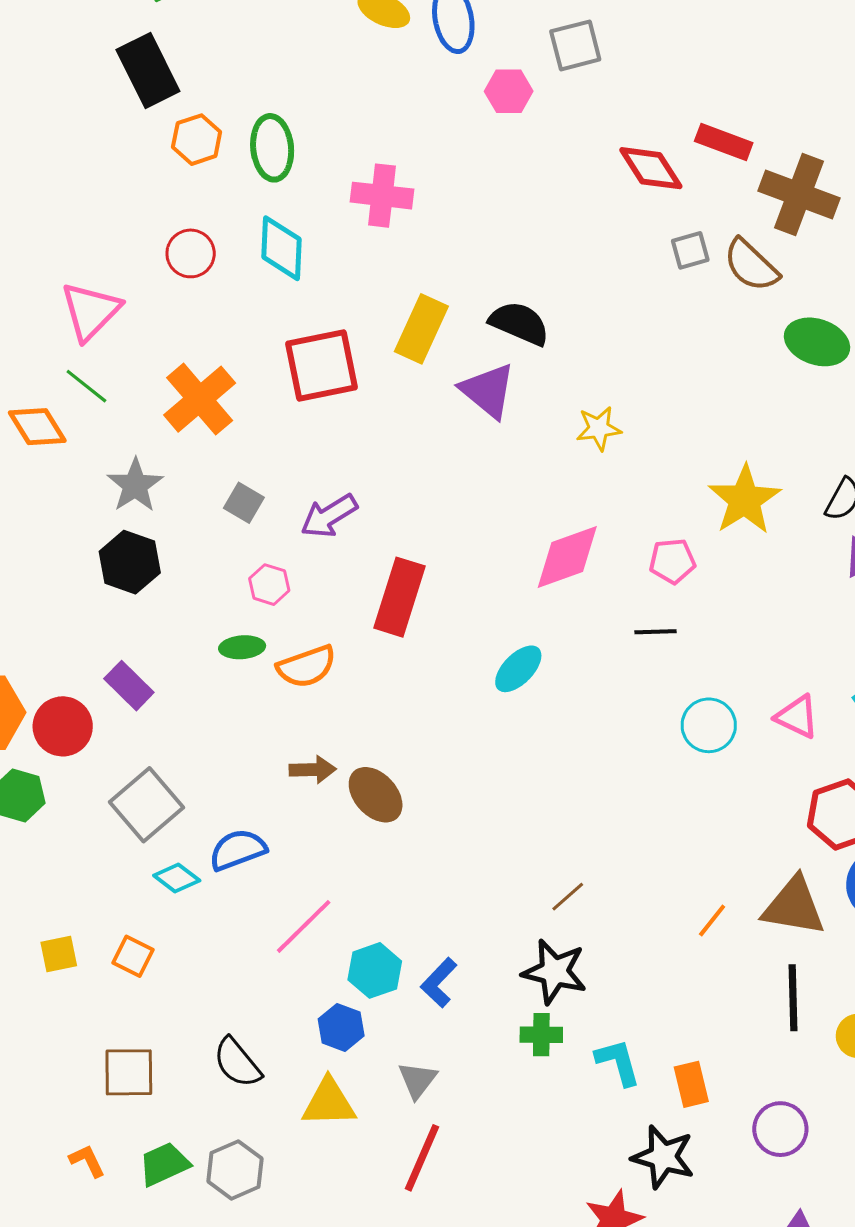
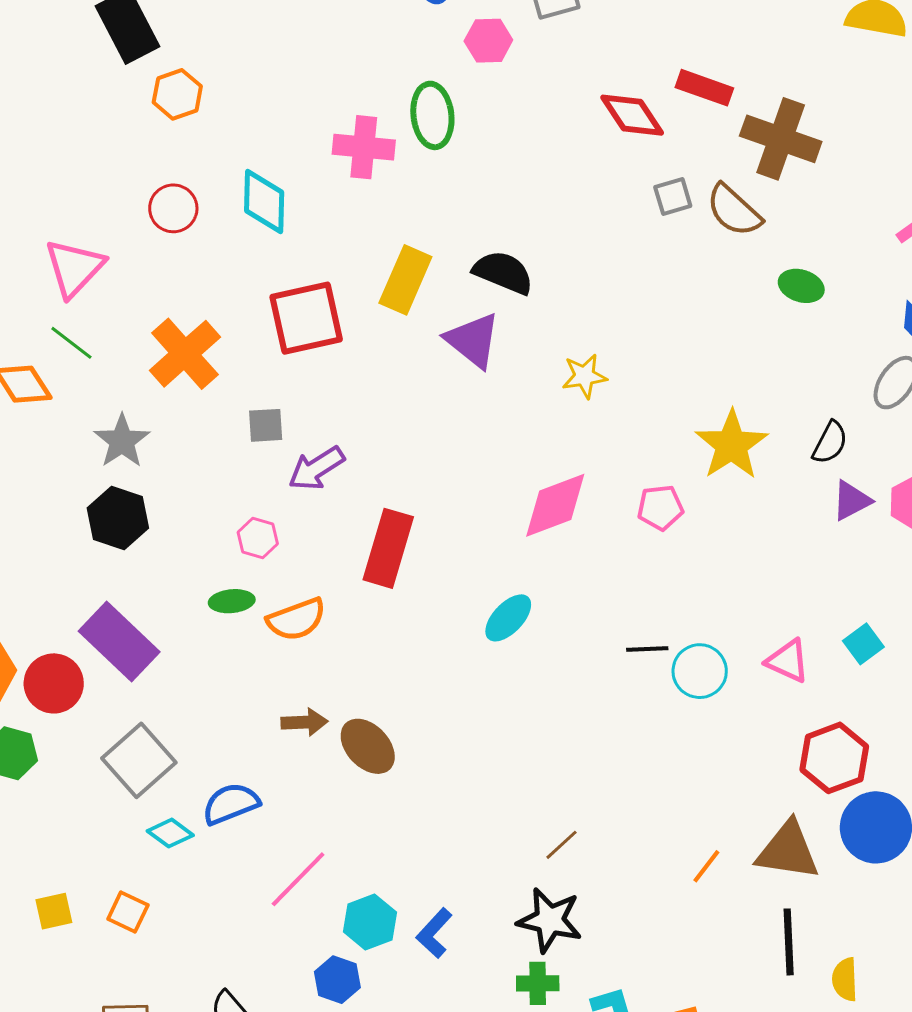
green ellipse: (272, 148) -> (432, 115), moved
green ellipse: (817, 342) -> (801, 286), size x0.7
gray square: (244, 503) -> (266, 425), moved, turned -33
black line: (655, 632) -> (647, 649), moved
purple rectangle: (129, 686) -> (119, 641), size x1.6

